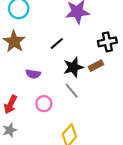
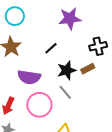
purple semicircle: (33, 74) -> (29, 77), size x1.6
pink circle: (44, 104) -> (39, 105), size x1.6

